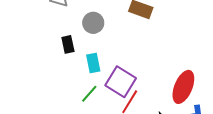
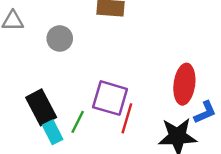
black rectangle: (68, 44) -> (41, 107), moved, size x1.6
cyan rectangle: (93, 63) -> (53, 132), moved

